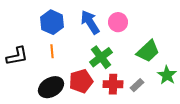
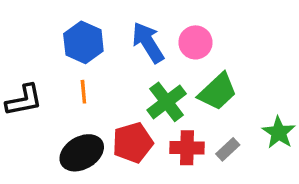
green trapezoid: (148, 51) -> (218, 92), moved

